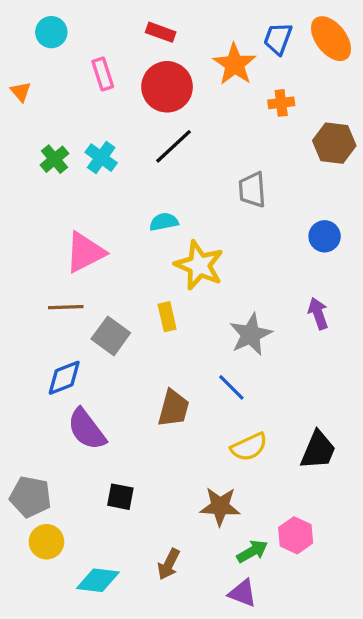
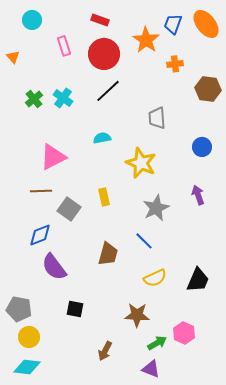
yellow star: (199, 265) -> (141, 163), moved
cyan diamond: (98, 580) -> (27, 367), moved

